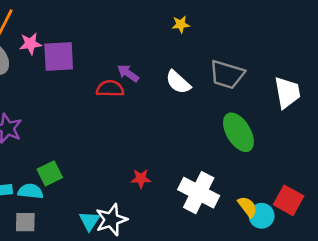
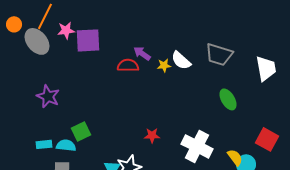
yellow star: (181, 24) -> (164, 65), moved
green ellipse: (238, 132) -> (228, 99), size x0.7
red square: (289, 200) -> (267, 139), moved

